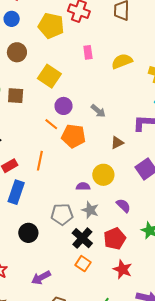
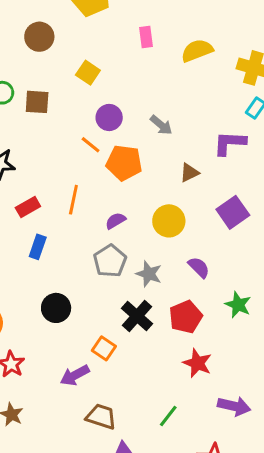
yellow square: (49, 76) -> (88, 73), size x0.7
purple semicircle: (83, 186) -> (115, 221), moved, turned -32
blue rectangle: (16, 192) -> (38, 247), size x0.7
gray pentagon: (62, 214) -> (110, 261), moved, turned -30
orange square: (83, 264) -> (104, 348), moved

